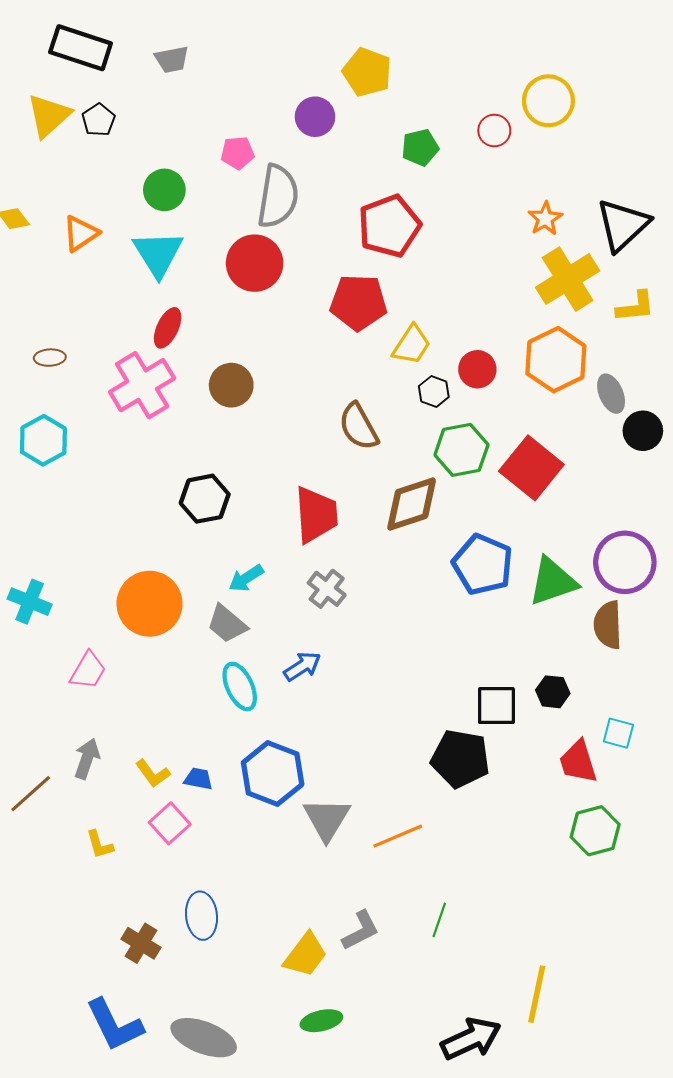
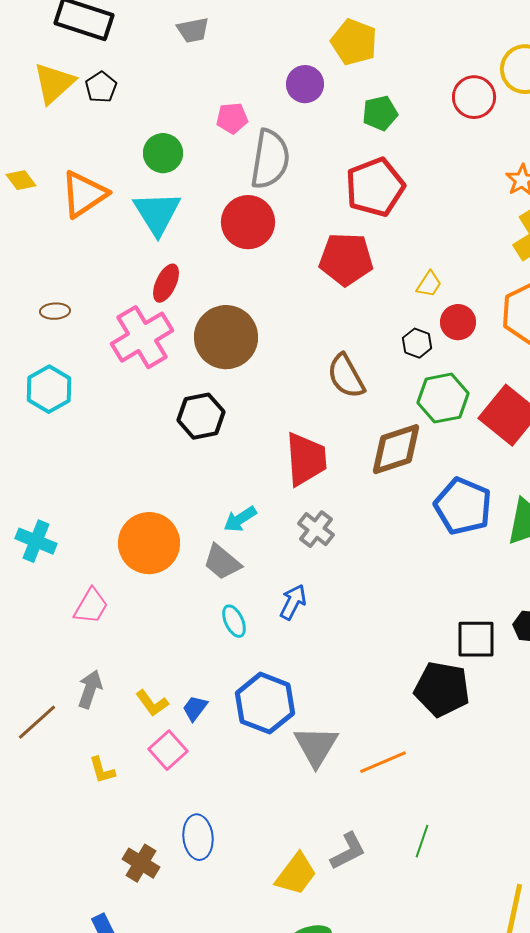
gray trapezoid: (172, 59) -> (193, 30), moved
red circle: (494, 131) -> (474, 97), size x1.4
green pentagon: (420, 147) -> (380, 113), moved
orange triangle: (81, 233) -> (84, 194), size x1.4
yellow trapezoid: (412, 345) -> (429, 284), moved, size x0.7
brown circle: (231, 385) -> (226, 337), size x1.5
black hexagon: (205, 499) -> (201, 416), moved
blue arrow: (302, 666) -> (293, 602), turned -30
cyan ellipse: (240, 686) -> (234, 621), size x0.7
blue trapezoid: (198, 779) -> (195, 708), turned -64

